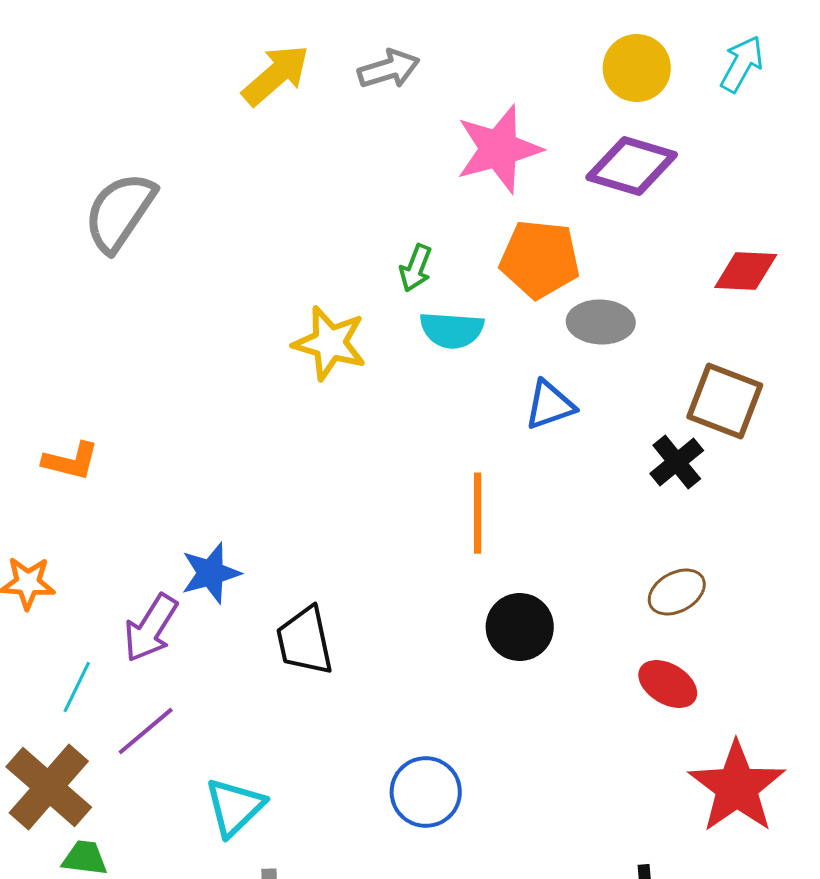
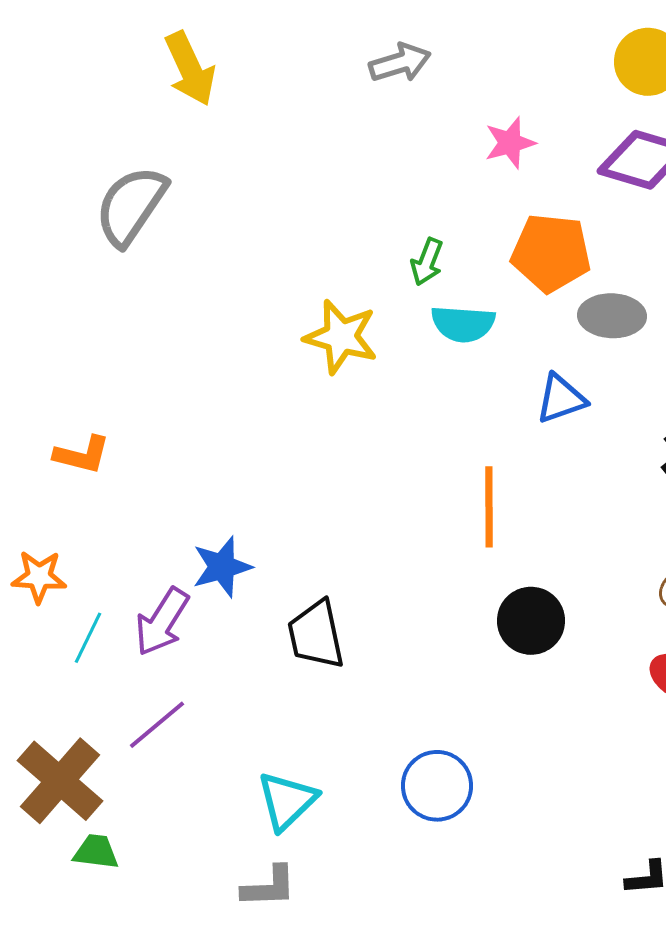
yellow arrow: (276, 75) -> (190, 69), moved, turned 106
pink star: (499, 149) -> (510, 143), size x0.6
cyan line: (77, 687) -> (88, 638), moved
cyan triangle: (235, 807) -> (287, 801), moved

